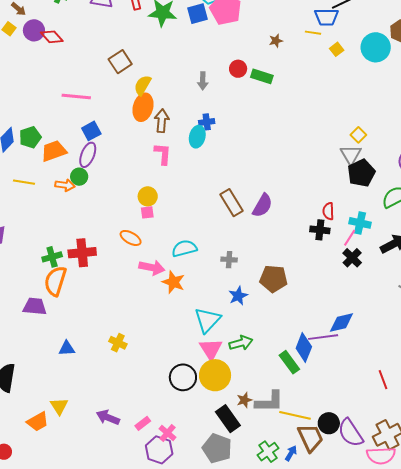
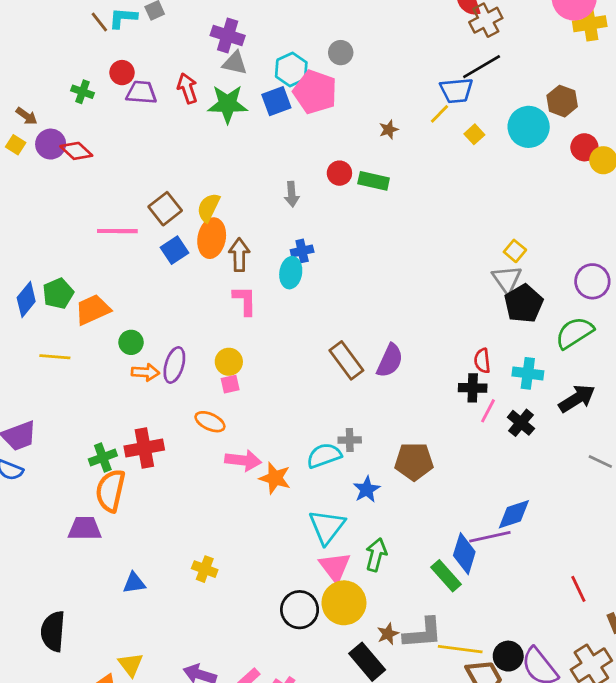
yellow line: (313, 33) -> (440, 114), turned -49
brown square: (120, 62) -> (165, 209), moved
blue square: (91, 131) -> (175, 250), moved
purple ellipse: (88, 155) -> (174, 365), moved
orange arrow: (65, 185) -> (145, 372), moved
pink line: (350, 238) -> (488, 411), moved
cyan semicircle: (184, 248) -> (324, 456), moved
green arrow: (241, 343) -> (376, 555), turned -55

